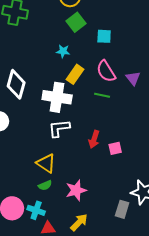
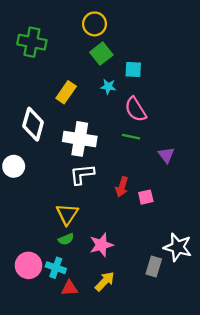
cyan star: (63, 51) -> (108, 87), moved
yellow rectangle: (75, 74) -> (66, 92), moved
purple triangle: (133, 78) -> (166, 155), moved
yellow triangle: (46, 163) -> (67, 214), turned 30

